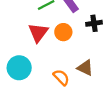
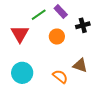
red triangle: (38, 32) -> (20, 34), moved

